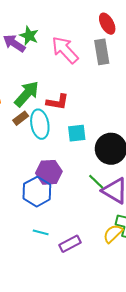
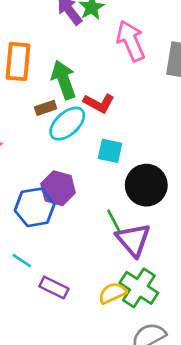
green arrow: (27, 94) -> (64, 80), turned -80
cyan ellipse: (40, 124) -> (67, 124), turned 40
purple rectangle: (70, 244) -> (54, 287), turned 35

